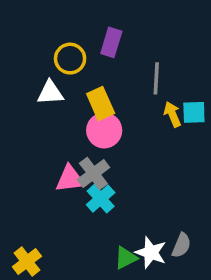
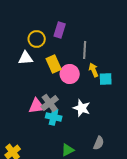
cyan square: (194, 112) -> (106, 79), moved
pink circle: (104, 130) -> (70, 74), moved
cyan cross: (101, 199) -> (54, 117), turned -35
white star: (151, 253) -> (82, 108), moved

